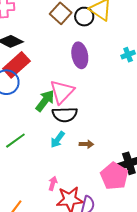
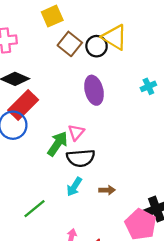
pink triangle: (62, 92) -> (76, 132), size x0.6
green line: (15, 141) -> (34, 209), moved

